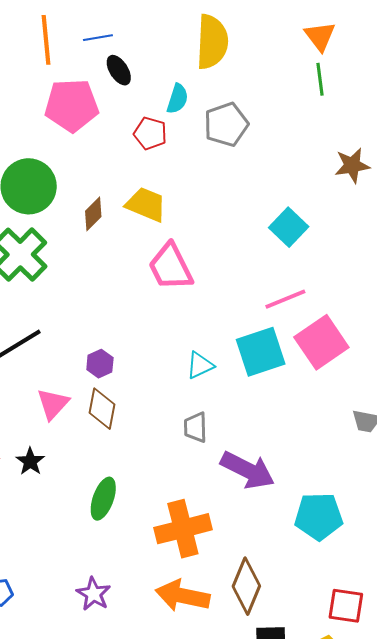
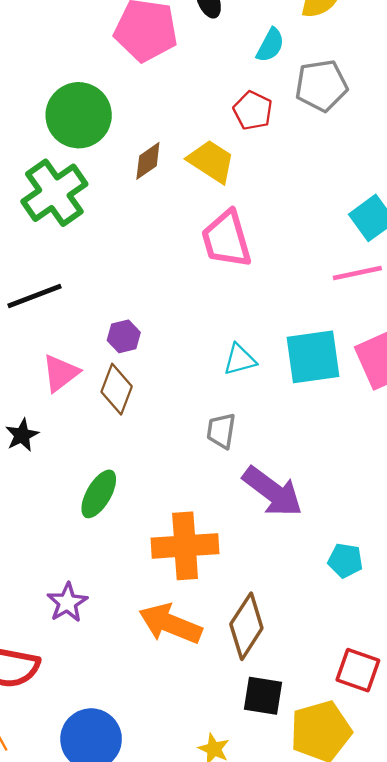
red pentagon: (150, 133) -> (253, 111), moved
pink line: (285, 299) -> (357, 273), moved
cyan pentagon: (319, 516) -> (345, 561), size x0.6

